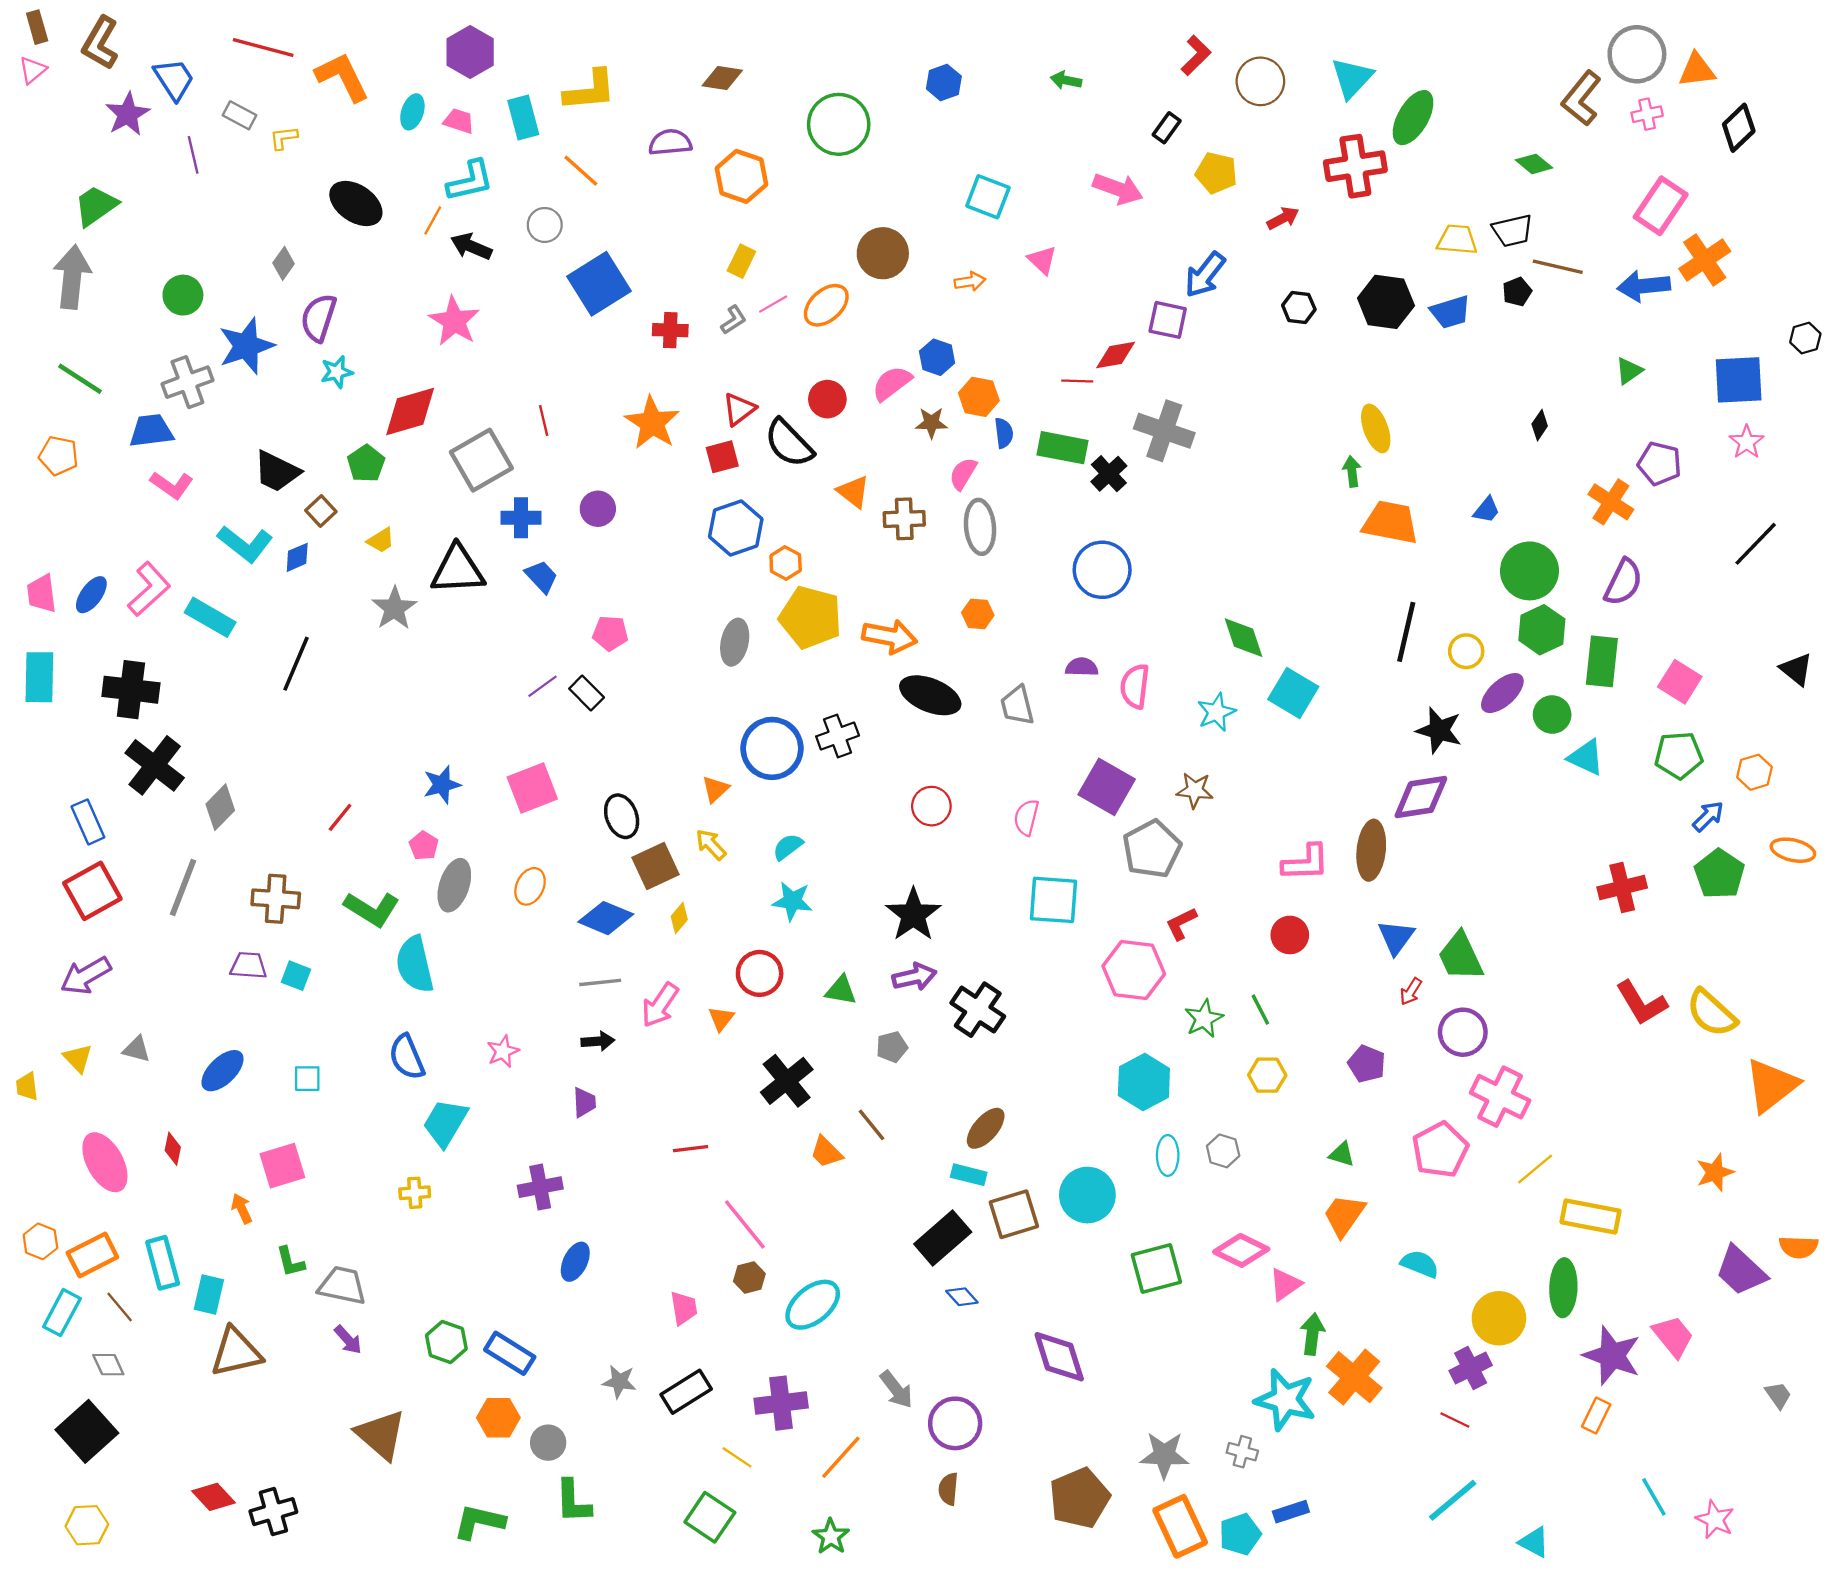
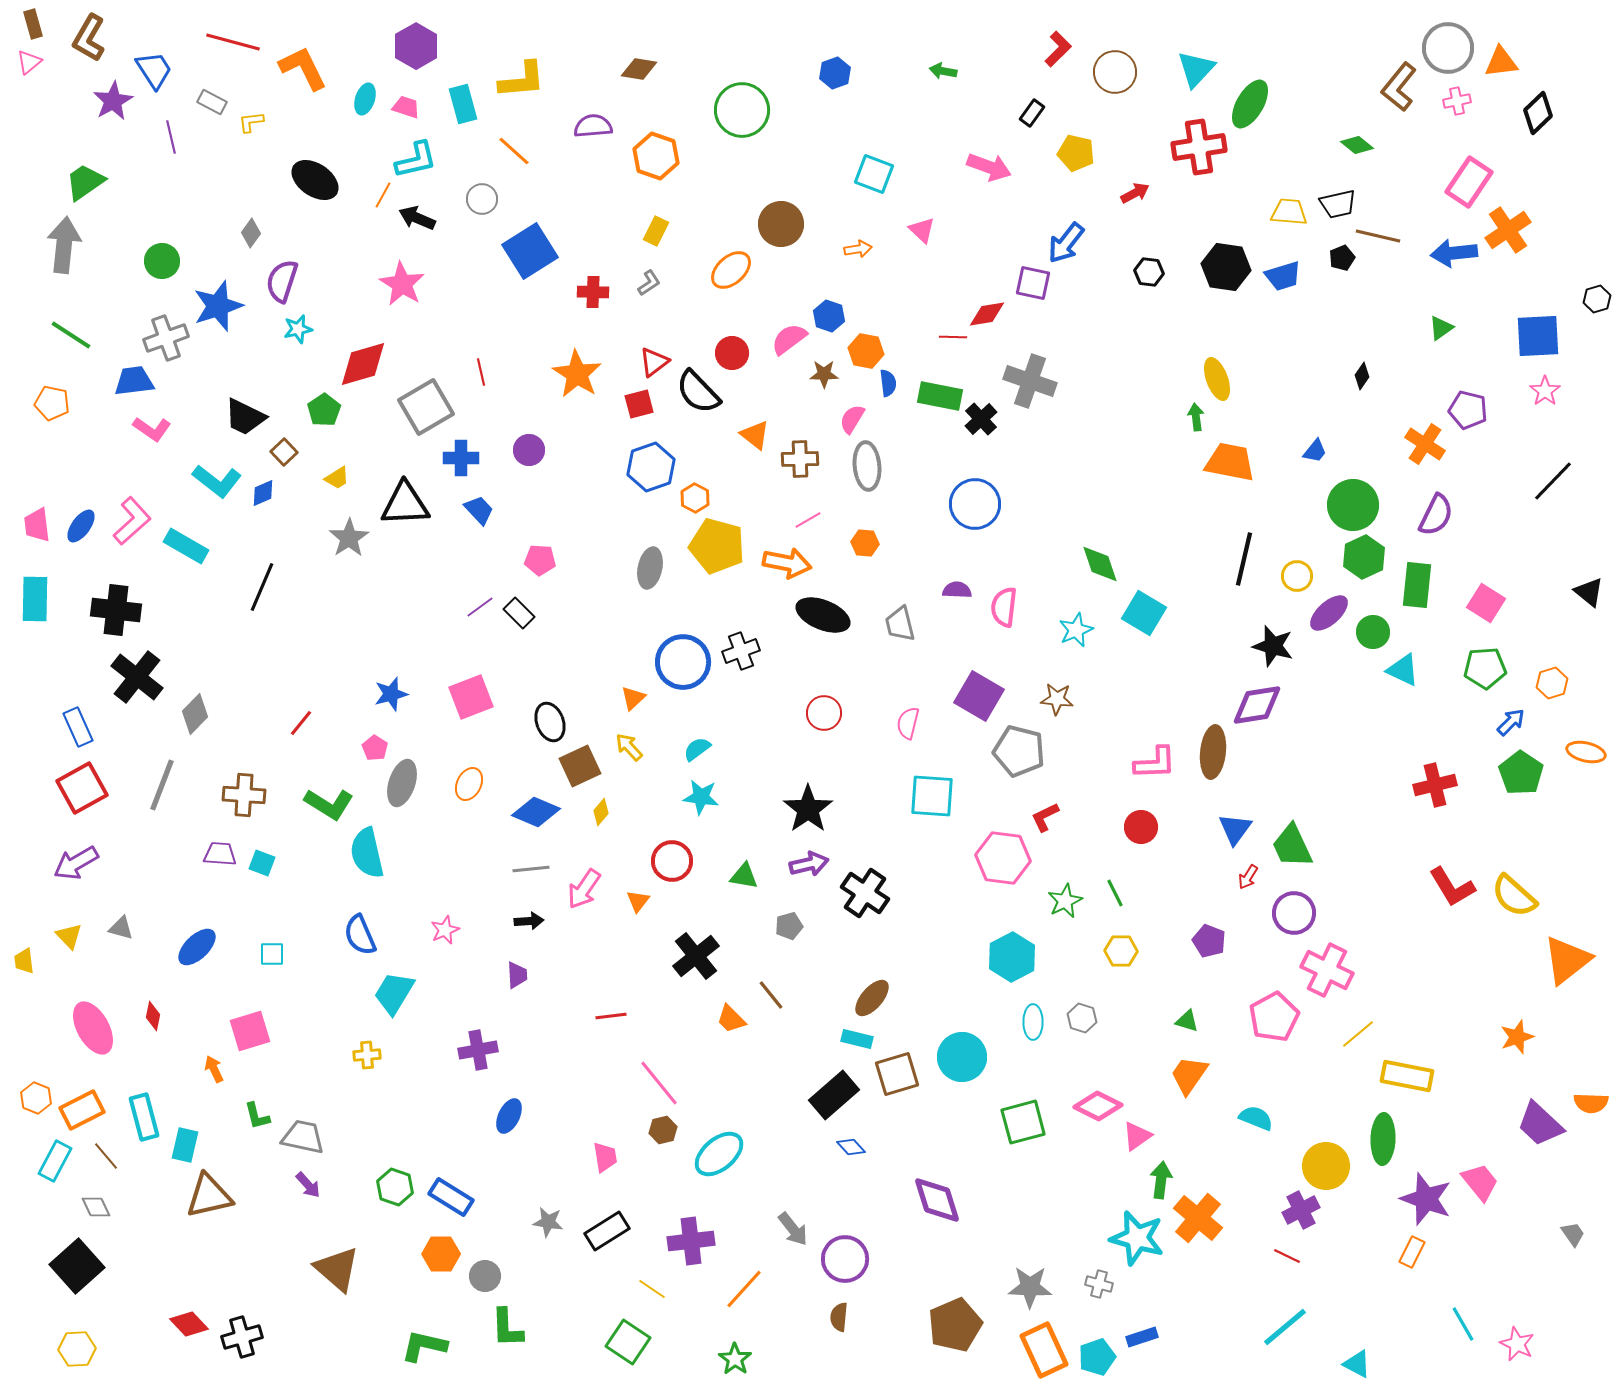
pink line: (773, 304) -> (808, 520), moved
gray pentagon: (1152, 849) -> (1019, 751), turned -30

